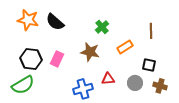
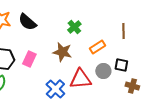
red triangle: (108, 79) -> (80, 79), size x1.6
gray circle: (135, 83) -> (103, 71), moved
blue cross: (83, 89) -> (55, 89), turned -30

